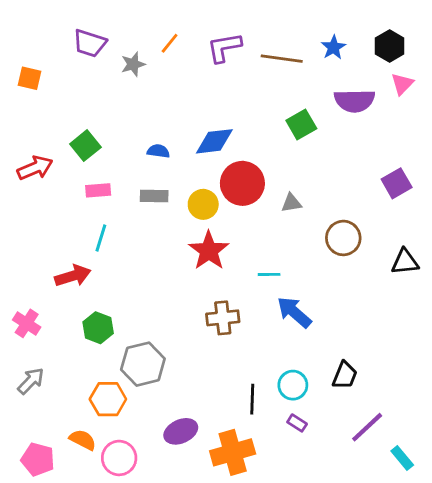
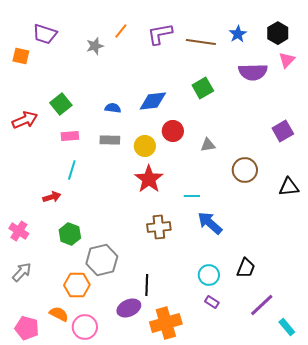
purple trapezoid: (90, 43) -> (45, 34), moved
green square: (301, 124) -> (203, 88), moved
red circle: (242, 183) -> (173, 131), size x0.7
red arrow: (73, 276) -> (52, 197), size x0.7
black line: (252, 399) -> (147, 285), moved

